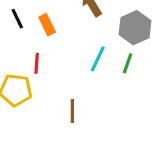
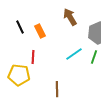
cyan line: (98, 59) -> (74, 54), turned 30

